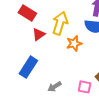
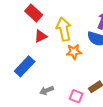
yellow arrow: (60, 23) -> (64, 29), turned -40

